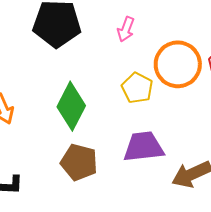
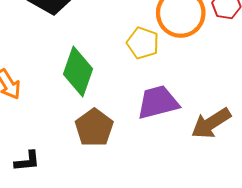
brown pentagon: (79, 162) -> (94, 128), turned 30

